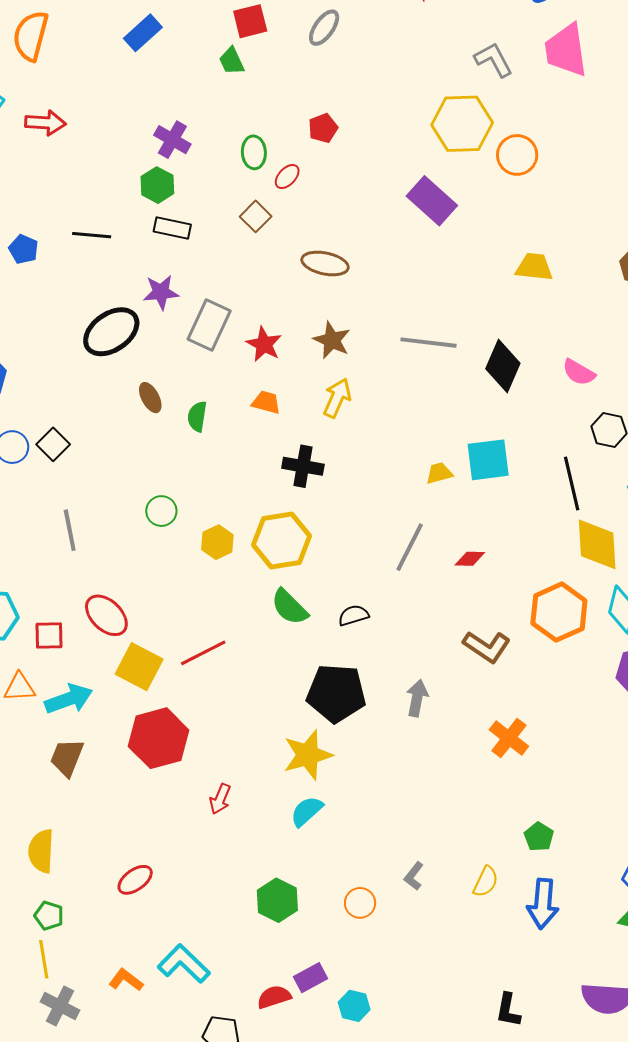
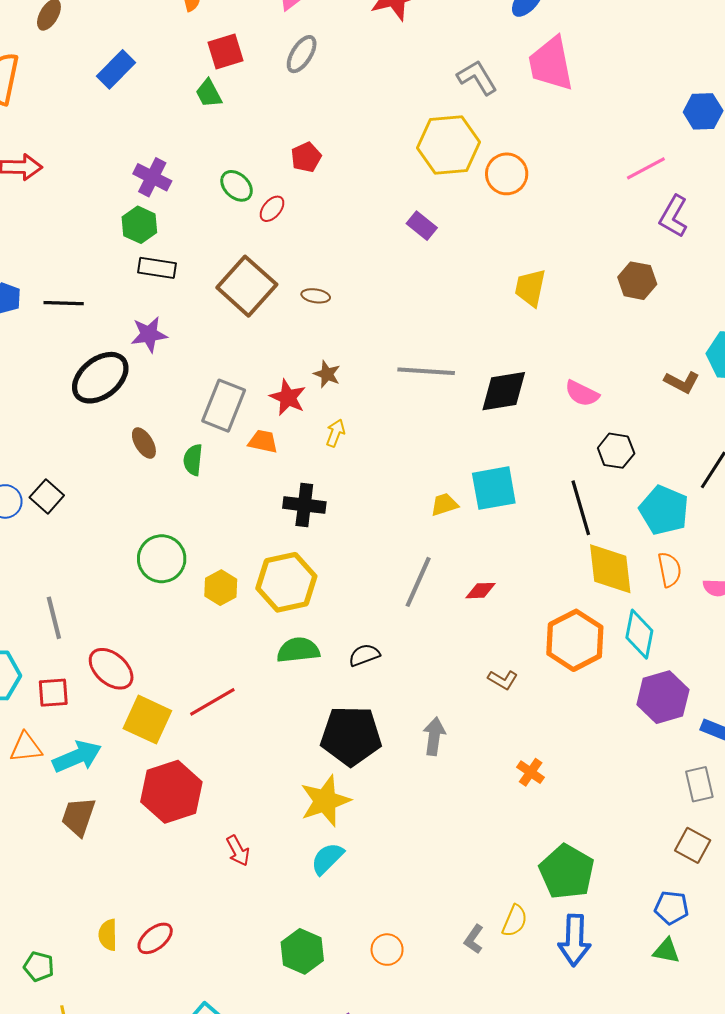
green ellipse: (254, 152) -> (237, 186), turned -40
purple rectangle: (432, 201) -> (422, 226), size x0.6
brown square: (256, 216) -> (247, 286), moved, size x1.8
black line: (92, 235) -> (64, 303), moved
brown ellipse: (325, 263) -> (316, 296), size x0.6
yellow trapezoid: (534, 267) -> (530, 288), turned -81
gray rectangle: (209, 325) -> (224, 406), moved
brown star: (332, 340) -> (327, 374), size x0.7
red star: (264, 344) -> (288, 397), moved
black diamond: (503, 366) -> (504, 391), turned 60
yellow arrow: (337, 398) -> (335, 433), size x0.7
green circle: (161, 511) -> (162, 559), size x1.5
gray line: (70, 530) -> (54, 618), moved
green semicircle: (289, 607) -> (298, 650), turned 132
brown L-shape: (487, 647) -> (503, 680), size x0.6
orange cross: (509, 738) -> (531, 772), size x0.7
red arrow: (220, 799) -> (238, 851), turned -48
green pentagon: (539, 837) -> (567, 872), size x1.8
yellow semicircle: (41, 851) -> (108, 935), moved, size x0.7
gray L-shape: (414, 876) -> (474, 939), moved
green pentagon: (49, 916) -> (39, 967), moved

